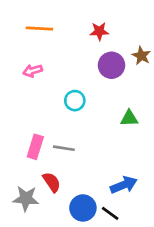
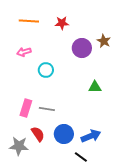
red star: (99, 31) -> (62, 23), moved
cyan circle: (75, 101) -> (46, 70), moved
blue circle: (83, 208) -> (64, 134), moved

